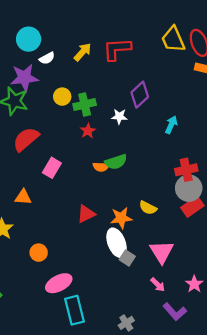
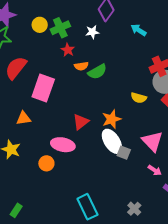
cyan arrow: (171, 125) -> (139, 30), turned -70
orange semicircle: (101, 167) -> (81, 66), moved
pink rectangle: (52, 168) -> (43, 88), size x1.5
yellow semicircle: (148, 208) -> (139, 98), moved
pink ellipse: (59, 283) -> (63, 145), moved, turned 50

